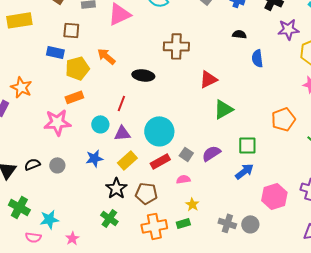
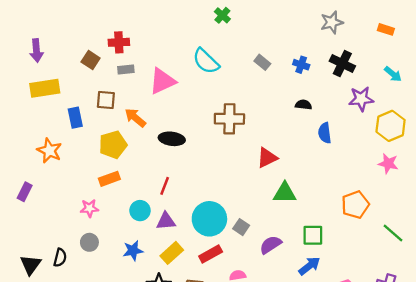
blue rectangle: (55, 52) -> (75, 118), moved, turned 66
orange arrow: (106, 56) -> (135, 118), moved
black ellipse: (143, 75) -> (172, 139), moved
orange star: (21, 87) -> (49, 151), moved
green triangle: (223, 109) -> (285, 193), turned 30
pink star: (57, 122) -> (89, 208), size x0.6
gray square: (186, 154) -> (241, 227), moved
black semicircle: (32, 164) -> (60, 258), turned 126
gray circle: (57, 165) -> (89, 242), moved

